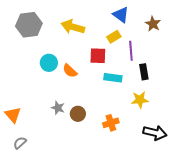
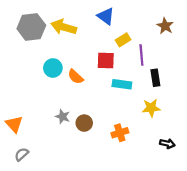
blue triangle: (121, 15) -> (106, 16), moved
yellow arrow: (73, 27) -> (64, 27), moved
black arrow: (155, 133) -> (167, 144), size x0.6

